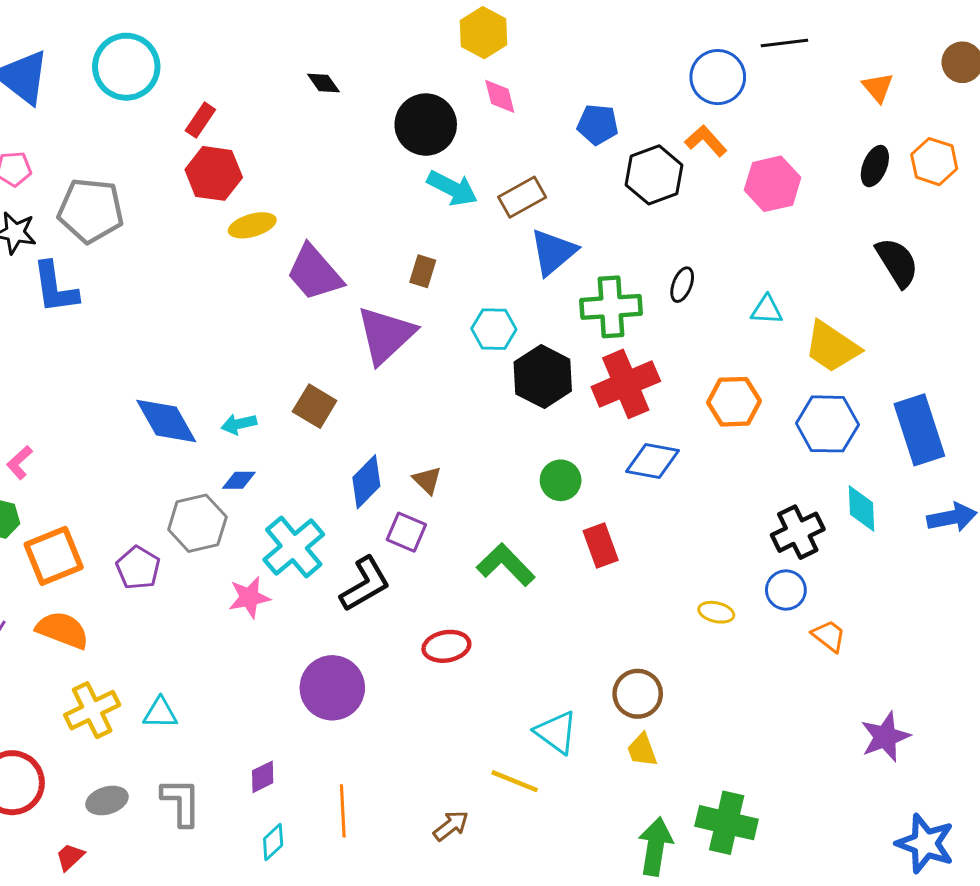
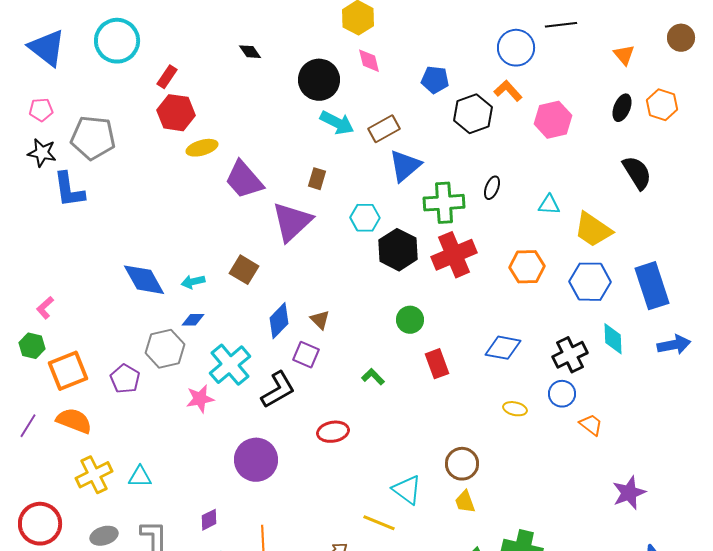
blue diamond: (653, 461) -> (503, 348), moved
green L-shape: (506, 565) -> (373, 377), size x0.6

